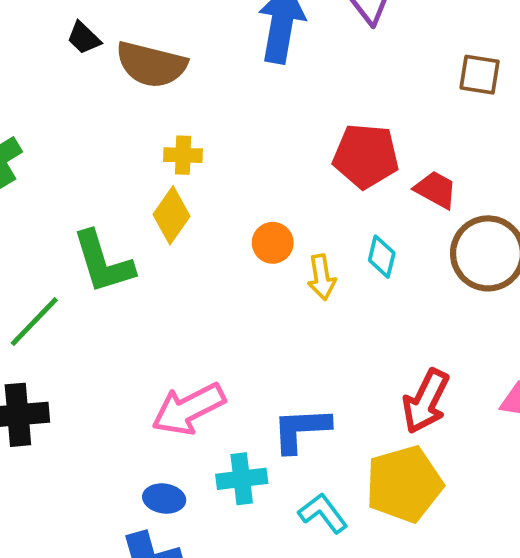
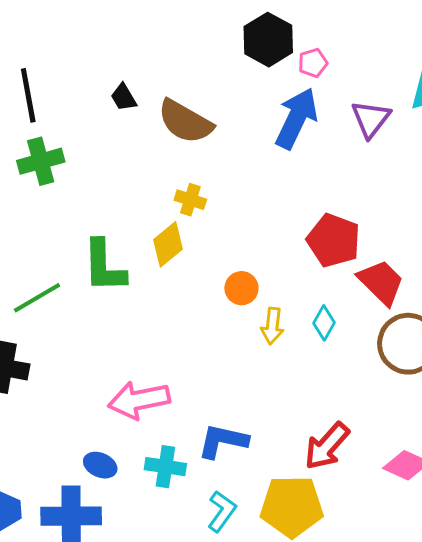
black trapezoid: (84, 38) -> (124, 97), moved
red trapezoid: (436, 190) -> (381, 282), size x1.4
cyan L-shape: (323, 513) -> (222, 511), turned 57

